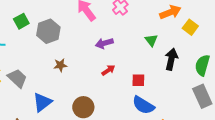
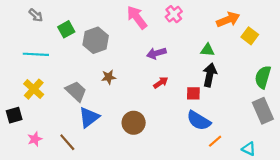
green triangle: (151, 40) -> (207, 50), turned -48
black arrow: (171, 59) -> (210, 75), moved
gray trapezoid: (17, 78) -> (76, 91), moved

